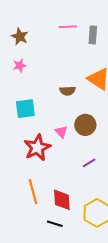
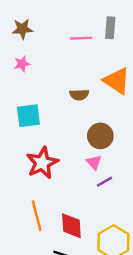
pink line: (68, 27) -> (81, 38), moved
brown star: (20, 37) -> (22, 29), turned -30
pink triangle: (61, 132) -> (94, 162), moved

